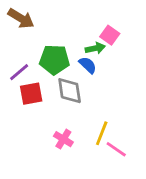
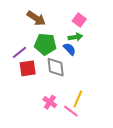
brown arrow: (21, 18) -> (36, 18), moved
pink square: (110, 35) -> (79, 20), moved
pink line: (116, 149) -> (71, 111), moved

